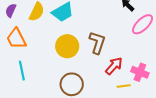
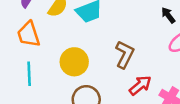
yellow circle: (67, 46) -> (74, 62), moved

